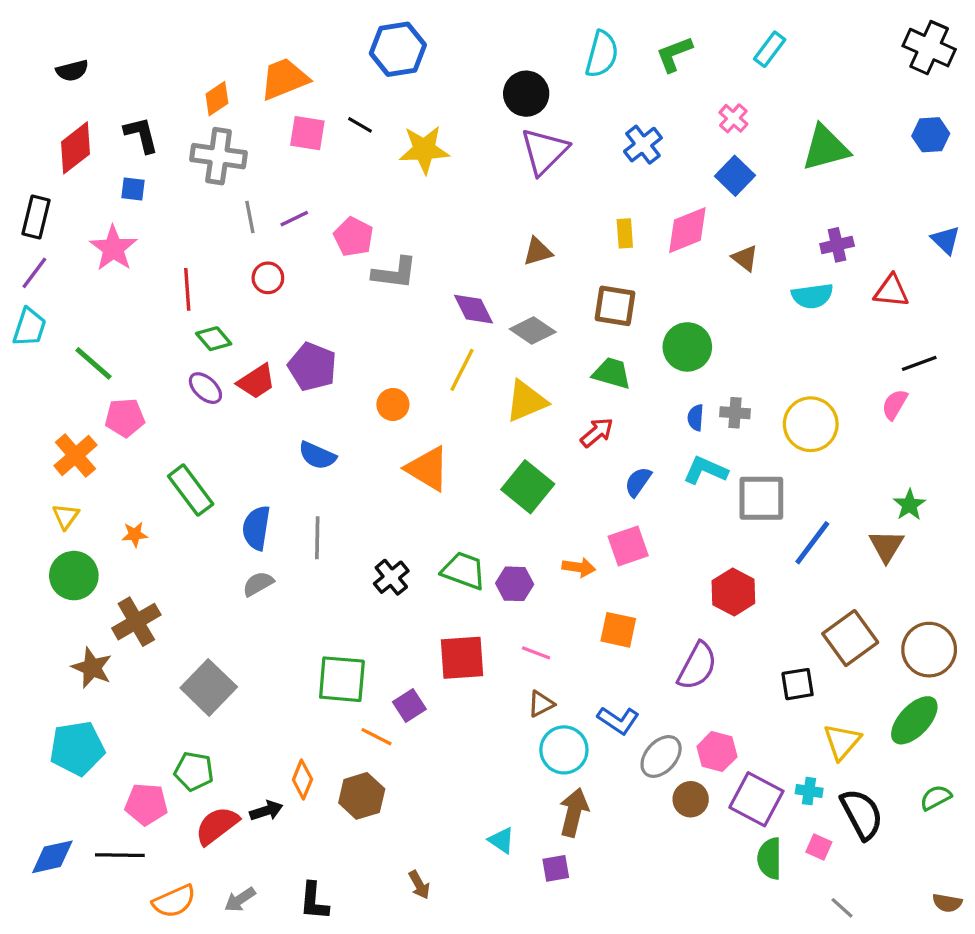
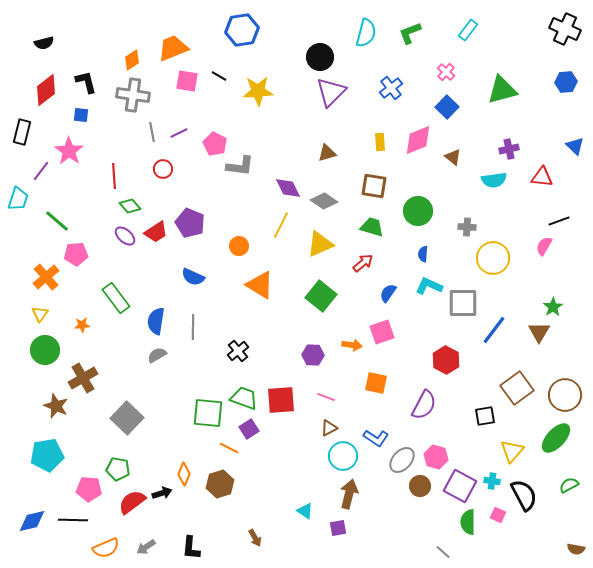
purple line: (34, 273) -> (41, 171), moved
gray cross: (735, 413) -> (467, 227), moved
green trapezoid: (464, 571) -> (244, 398), moved
gray line: (842, 908) -> (443, 552), moved

